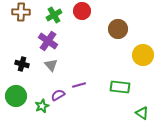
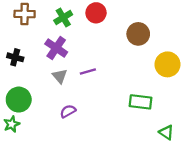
black cross: (22, 64) -> (15, 57), moved
purple line: (79, 85) -> (88, 71), moved
green circle: (16, 96) -> (19, 100), moved
green star: (42, 106) -> (12, 124), moved

